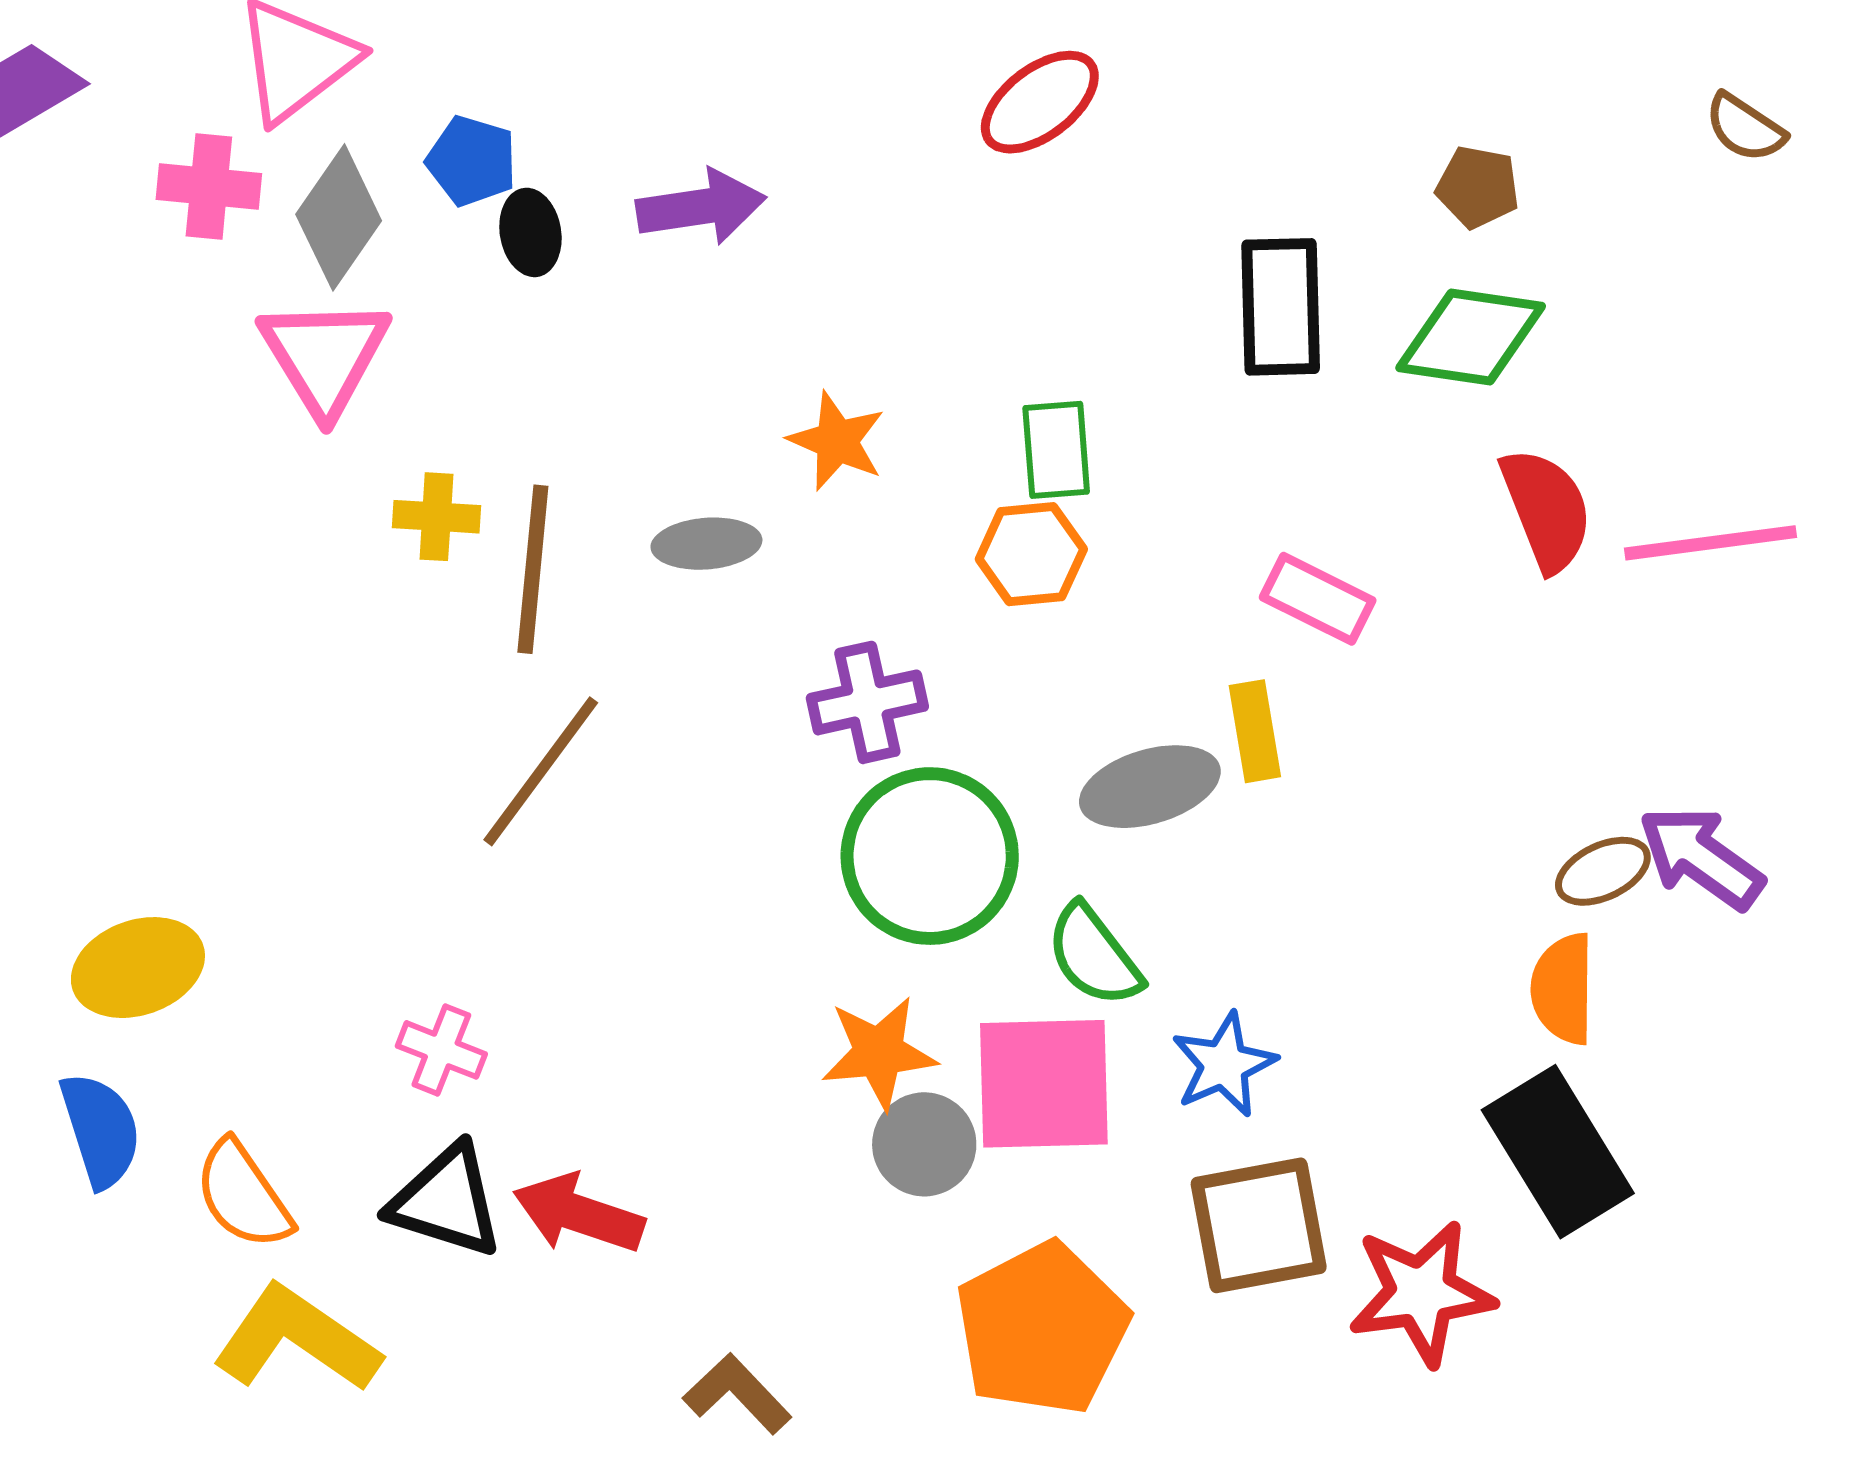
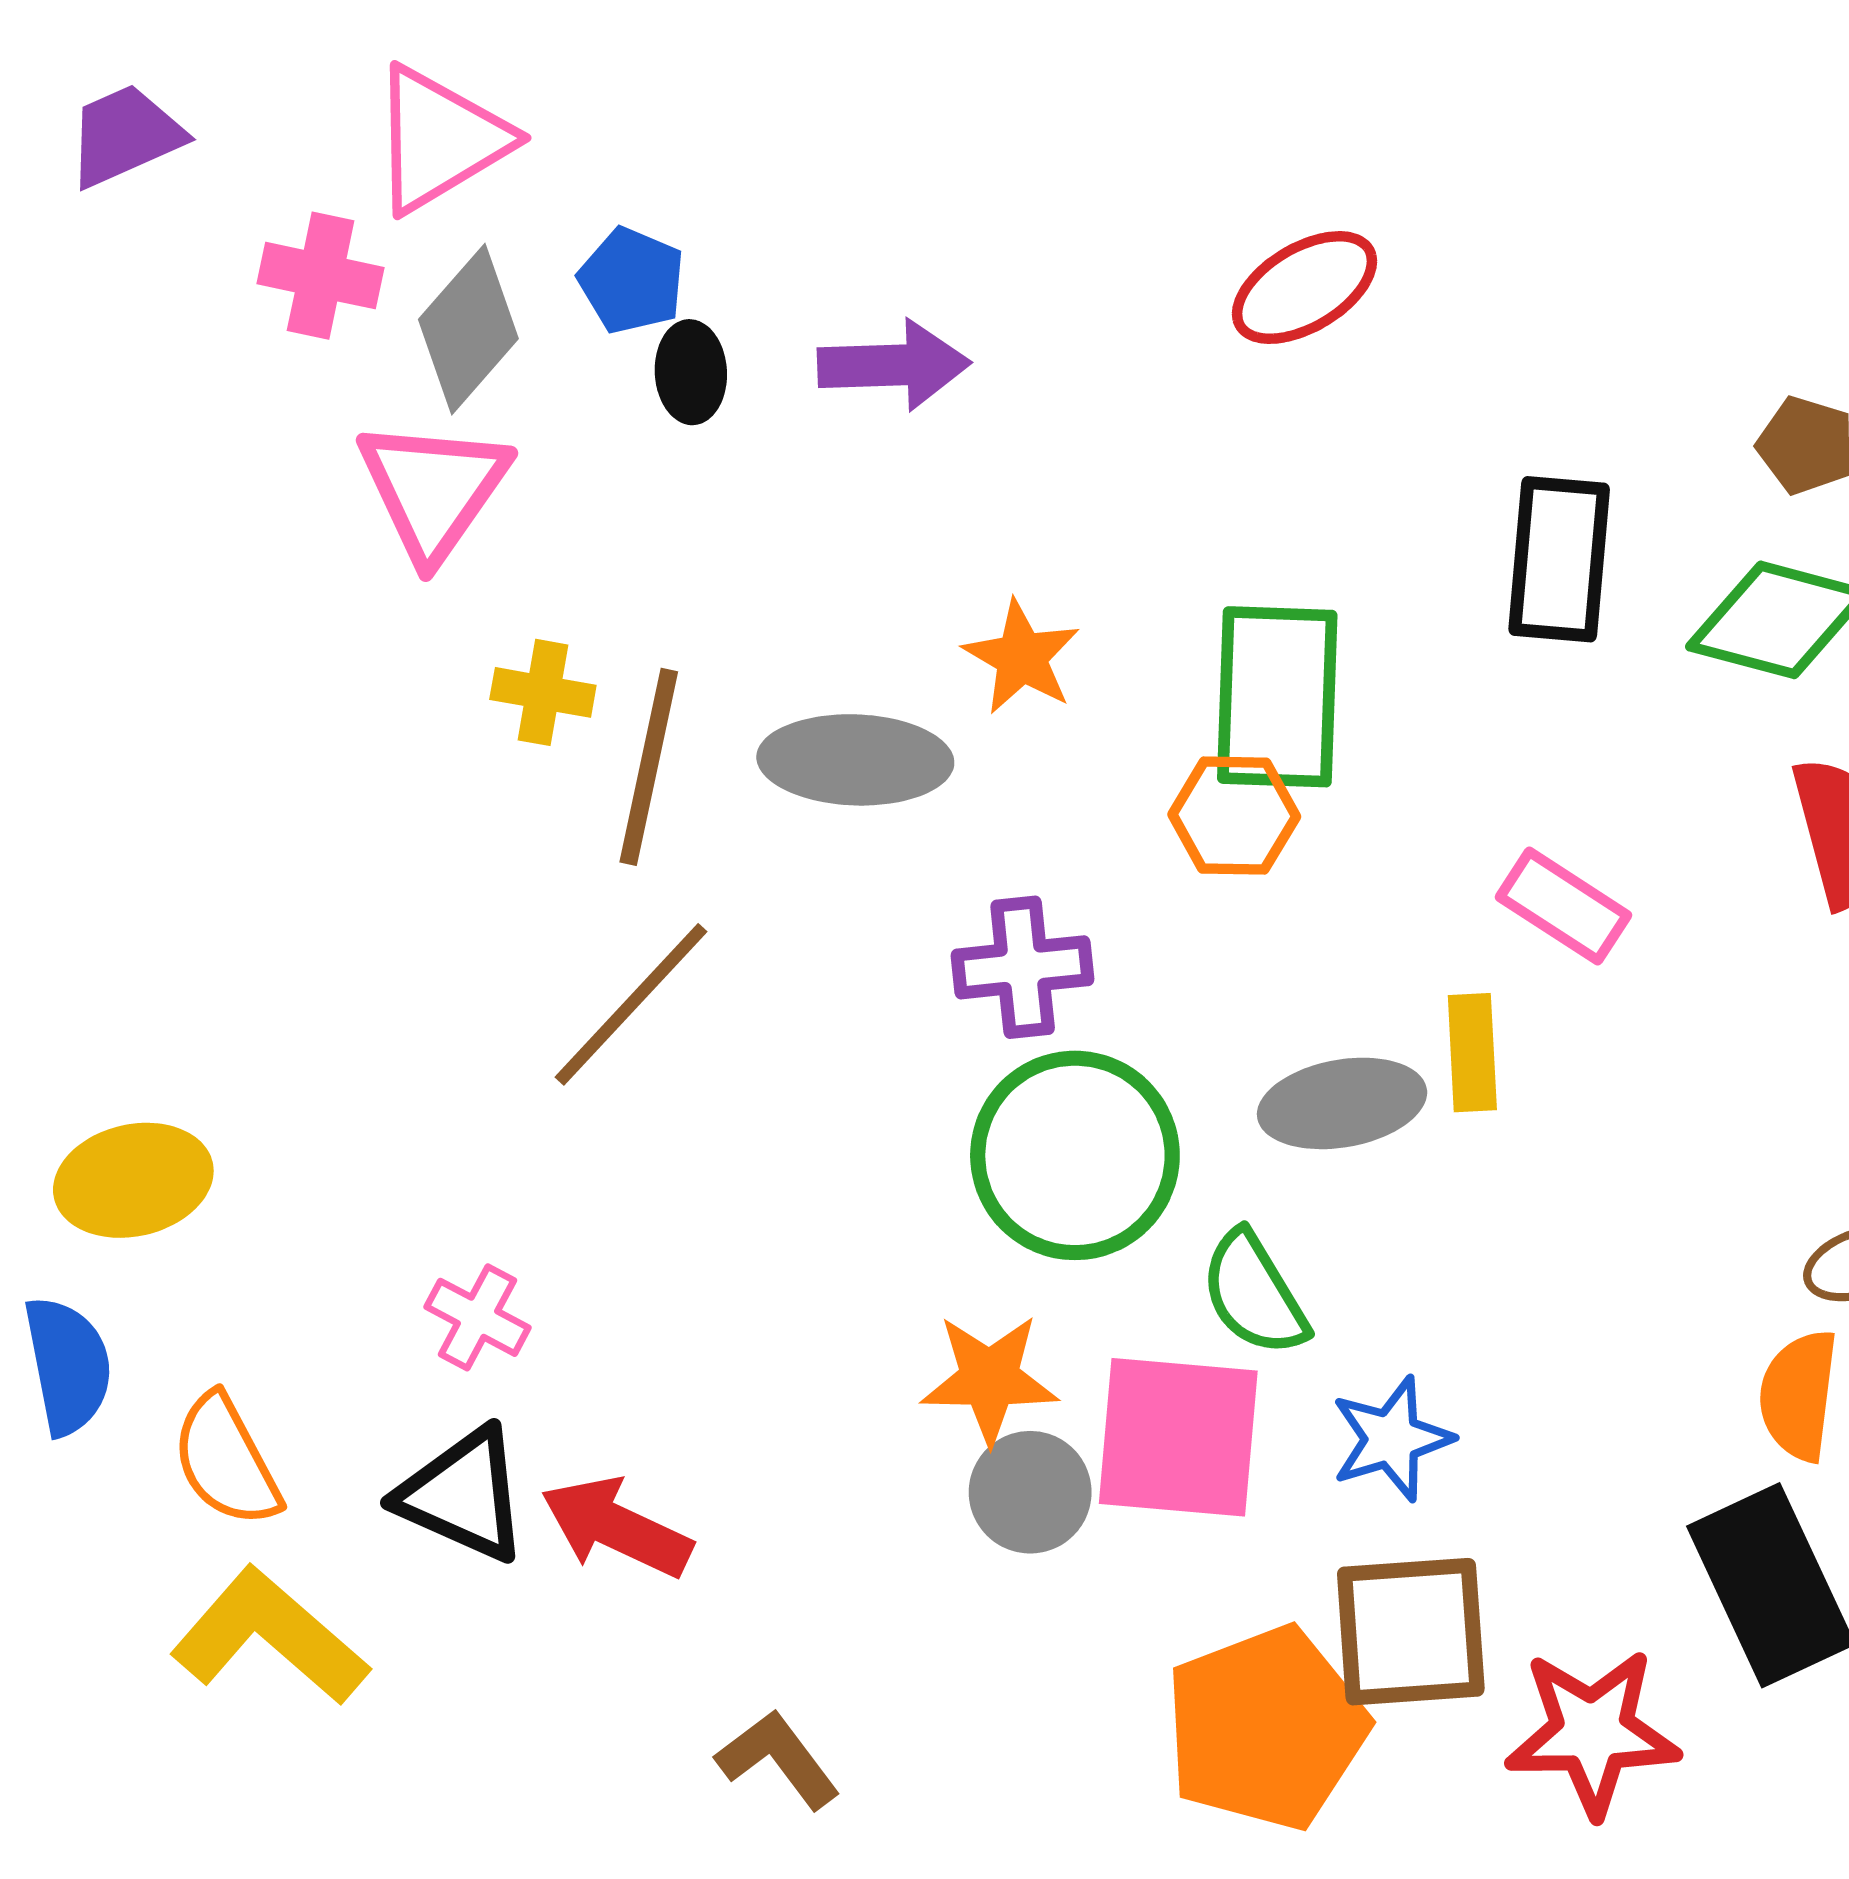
green rectangle: (1056, 450) -> (1277, 697), size x1.6
gray ellipse: (706, 544) -> (855, 760), size x1.5
orange pentagon: (1042, 1329) -> (1266, 1728), moved

